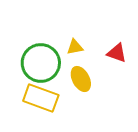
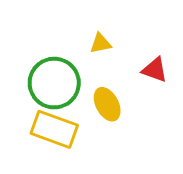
yellow triangle: (75, 47) -> (101, 43), moved

